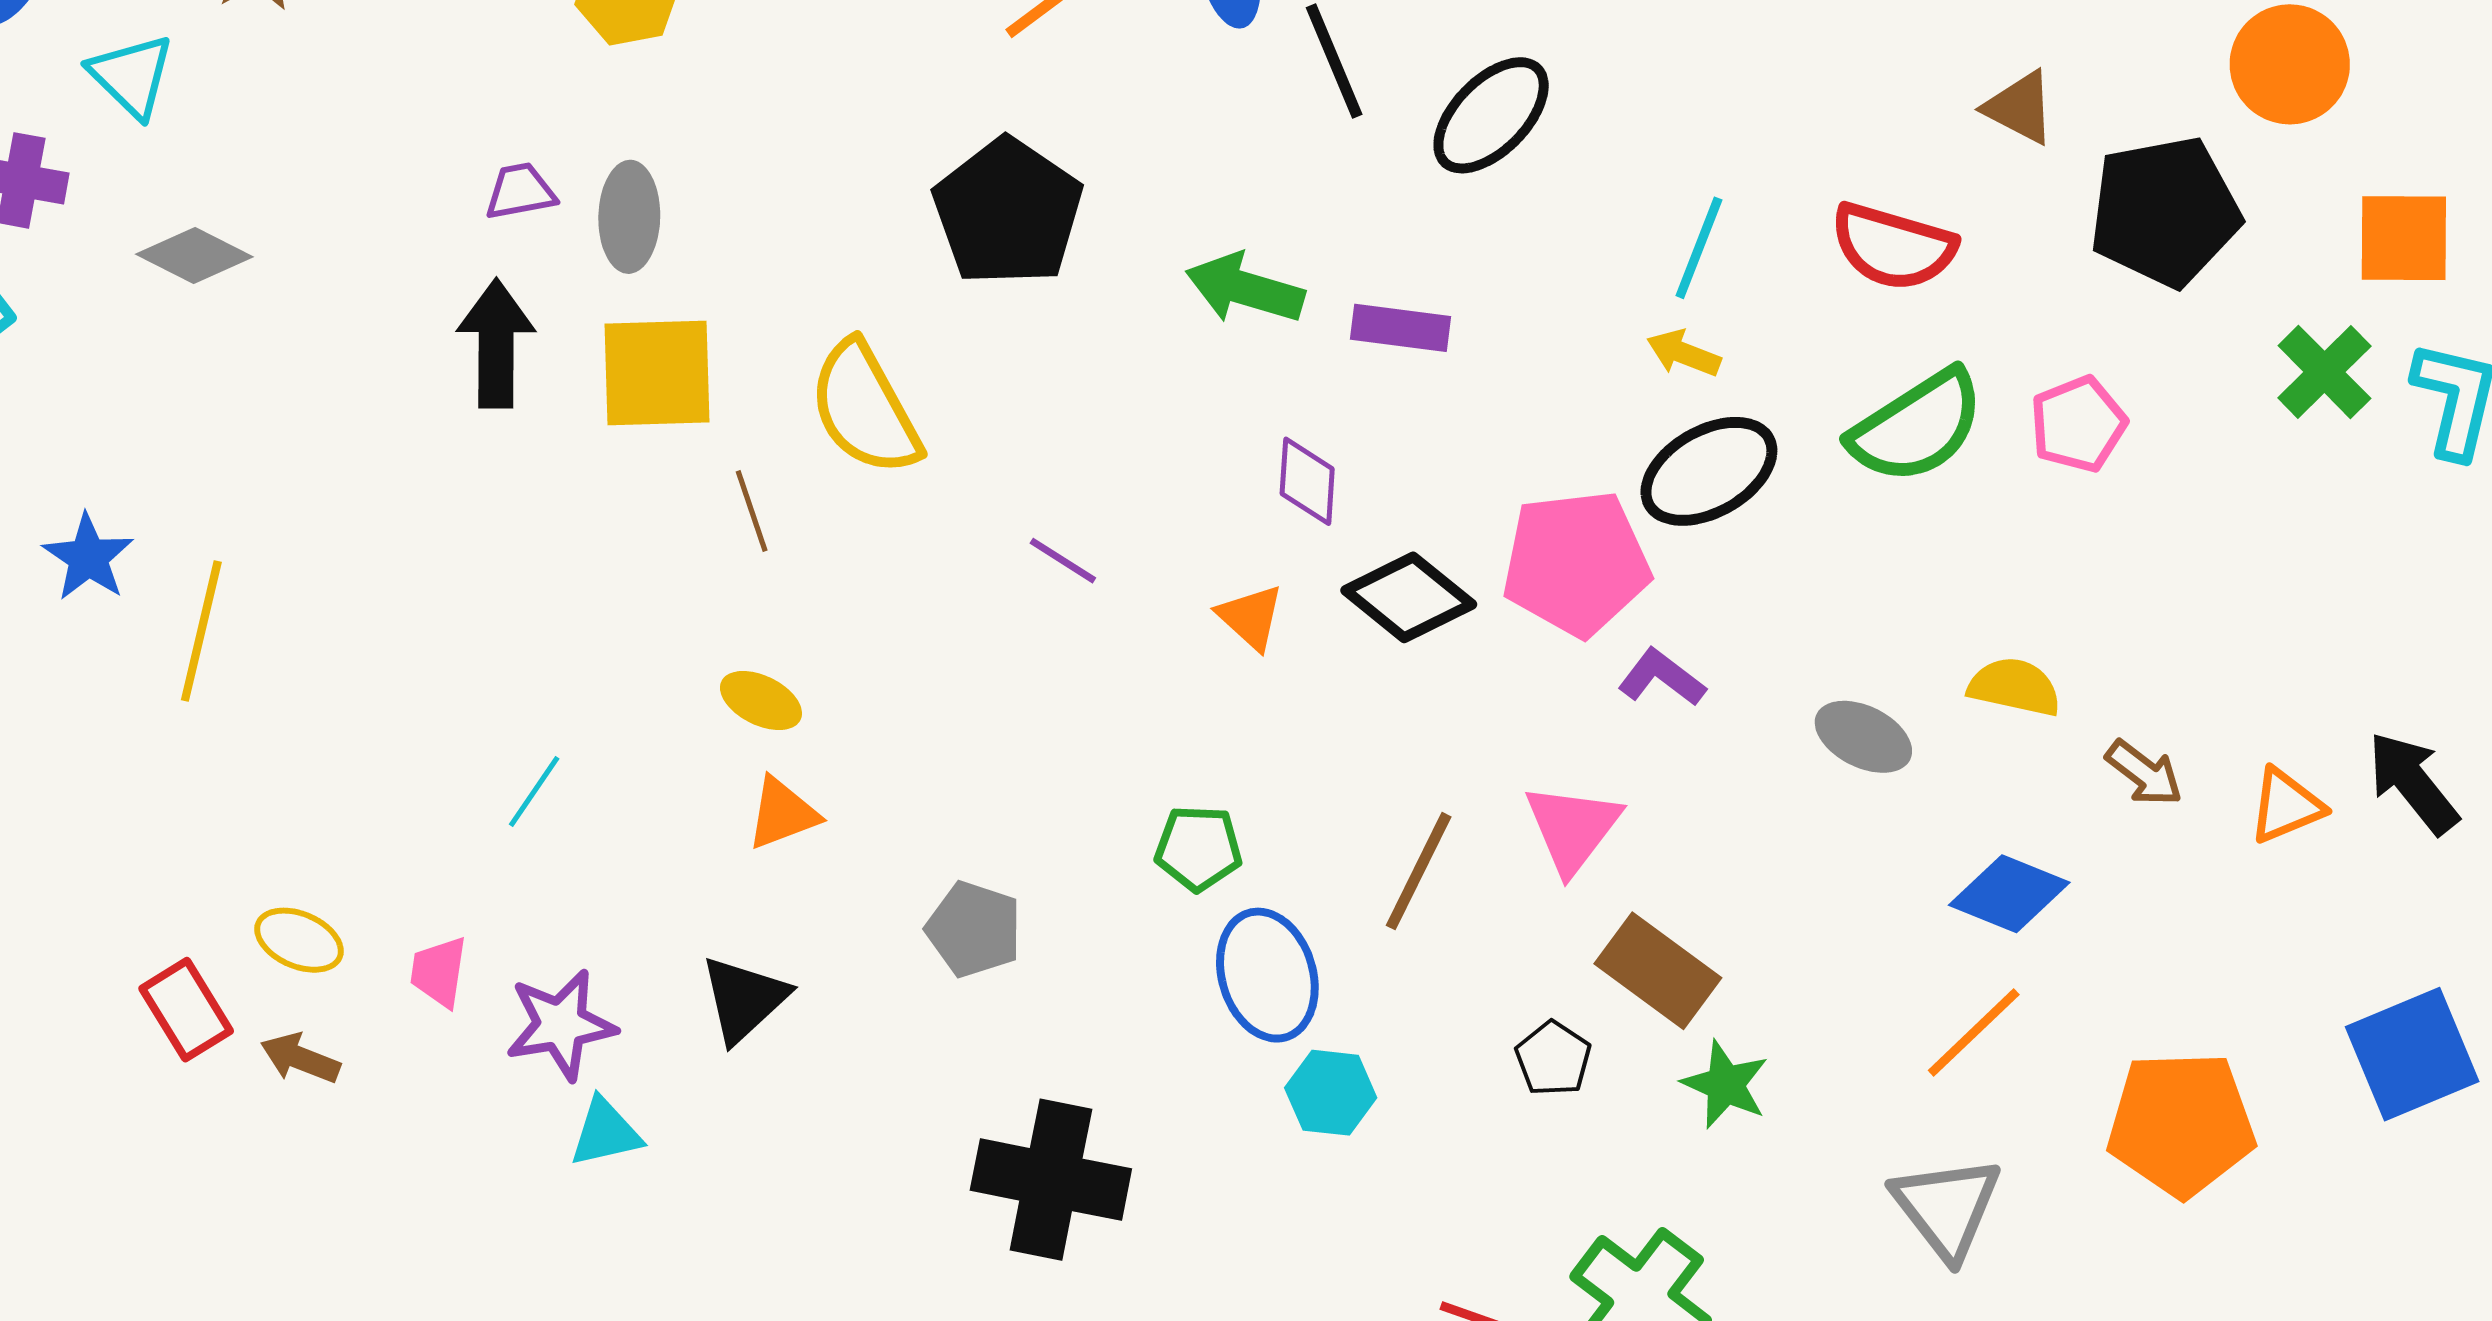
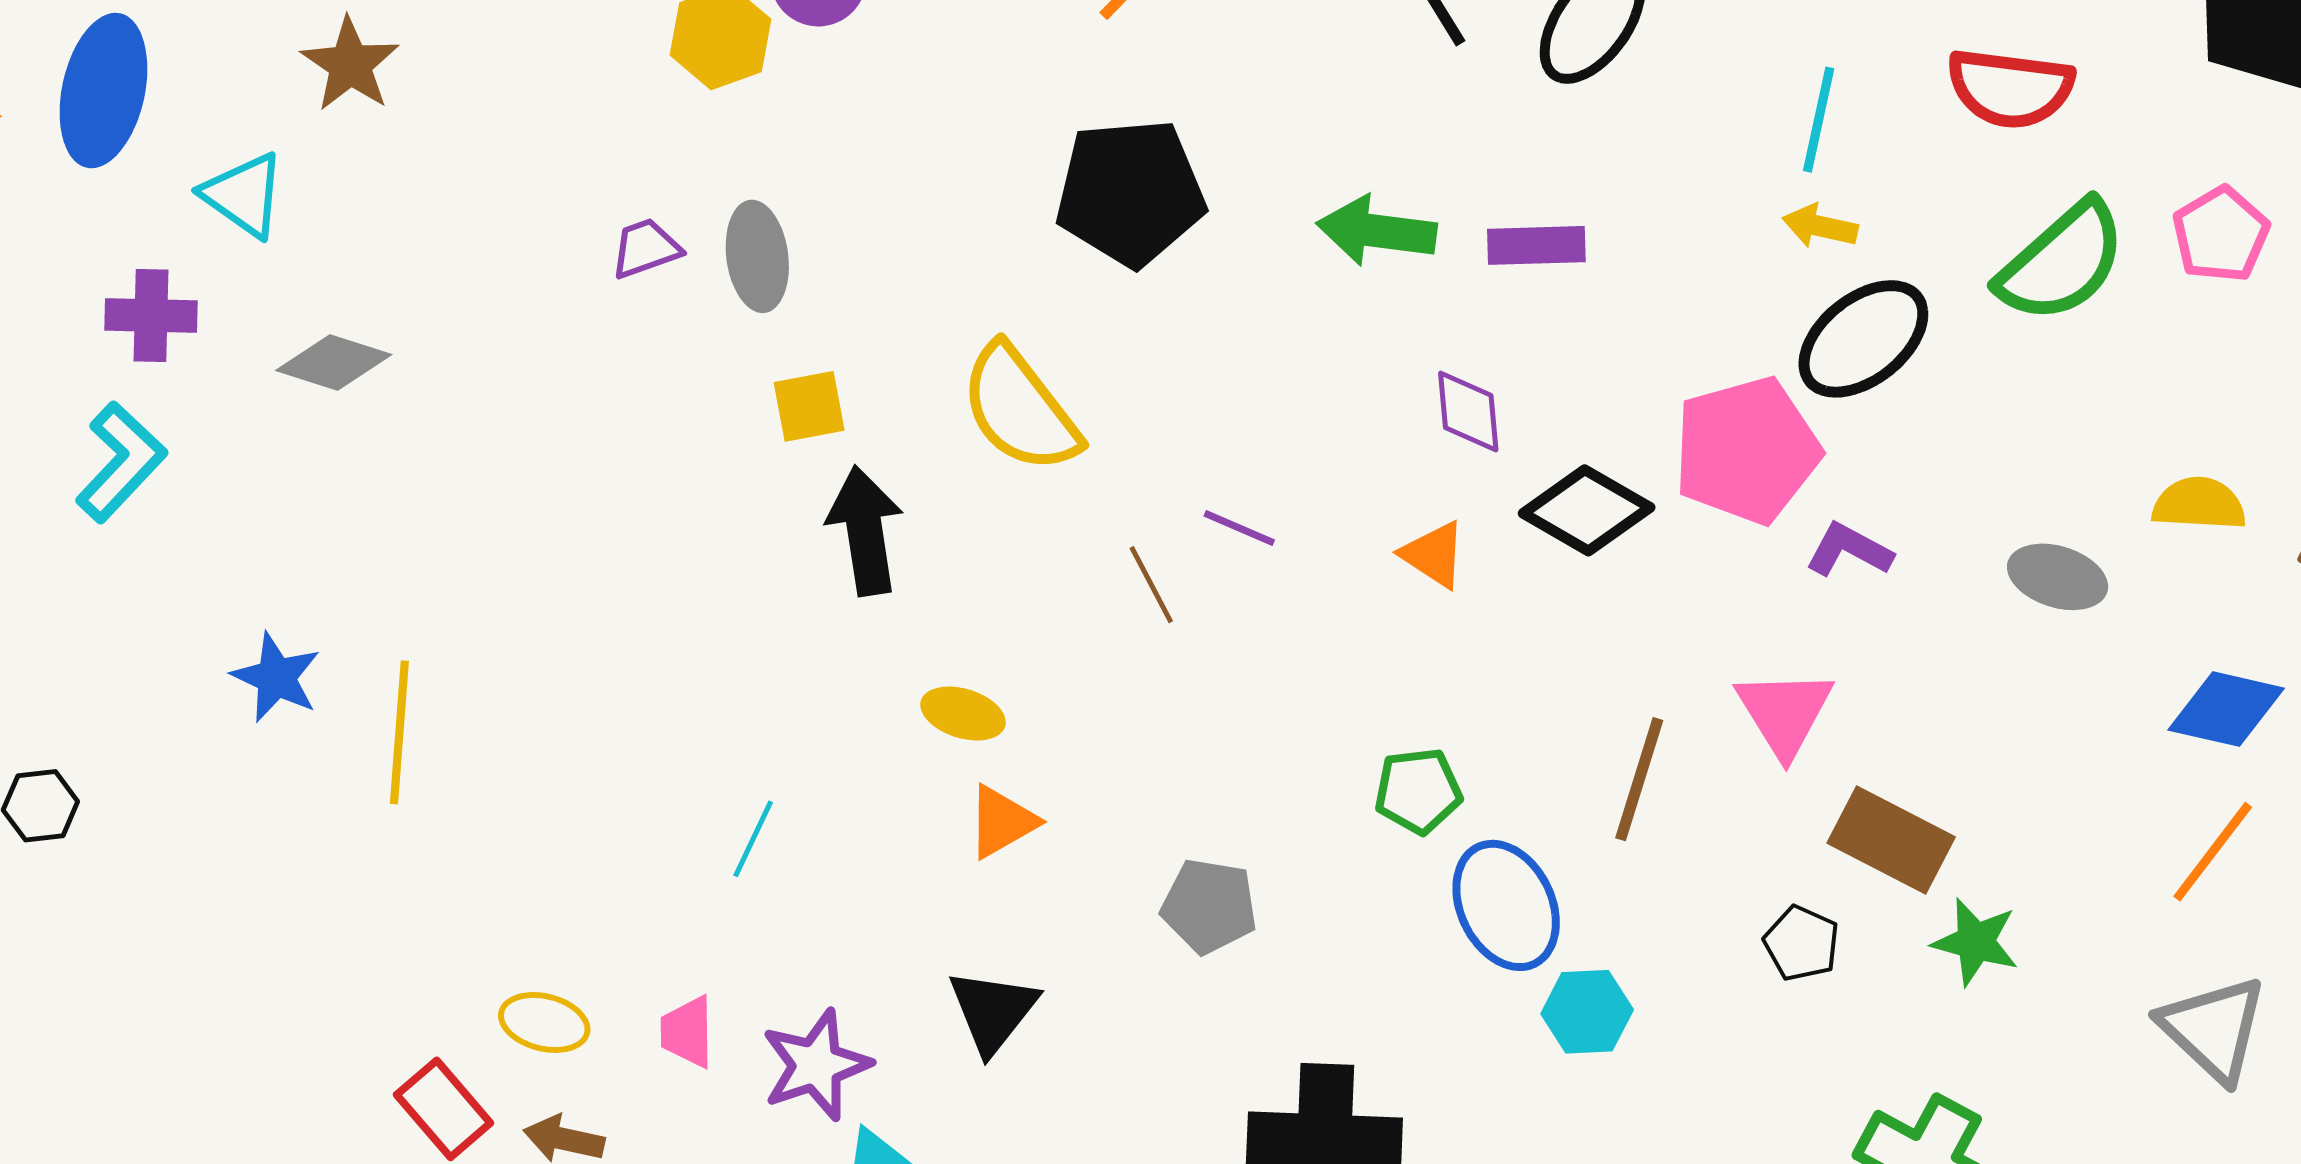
black pentagon: (1008, 212) -> (1130, 192), turned -30
black arrow: (496, 344) -> (865, 531), moved
yellow square: (657, 373) -> (809, 406), size x0.6
brown line: (752, 511) -> (1151, 585), moved

